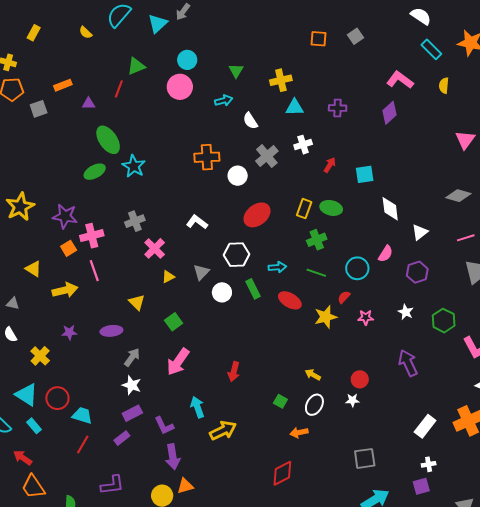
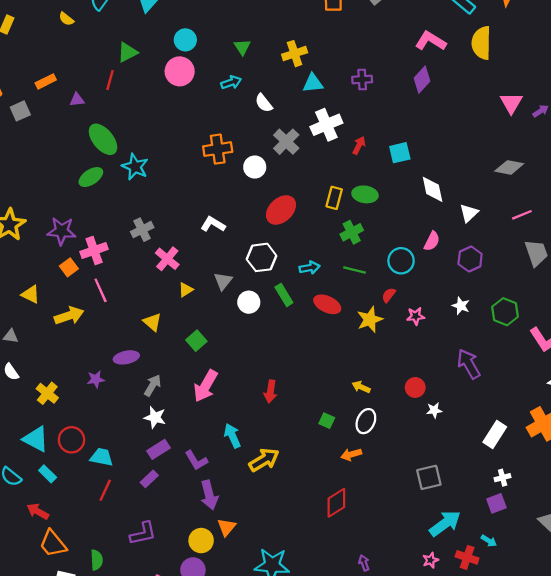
yellow semicircle: (444, 86) -> (481, 43), size x1.8
white cross: (303, 145) -> (326, 125), size x1.5
purple star: (69, 332) -> (96, 379), moved
white star: (352, 400) -> (434, 410), moved
orange triangle: (185, 486) -> (227, 527), turned -30

